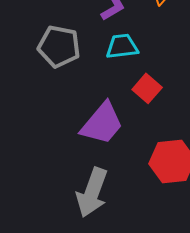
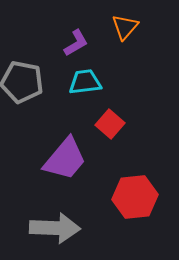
gray arrow: (92, 192) -> (55, 228), turned -108

